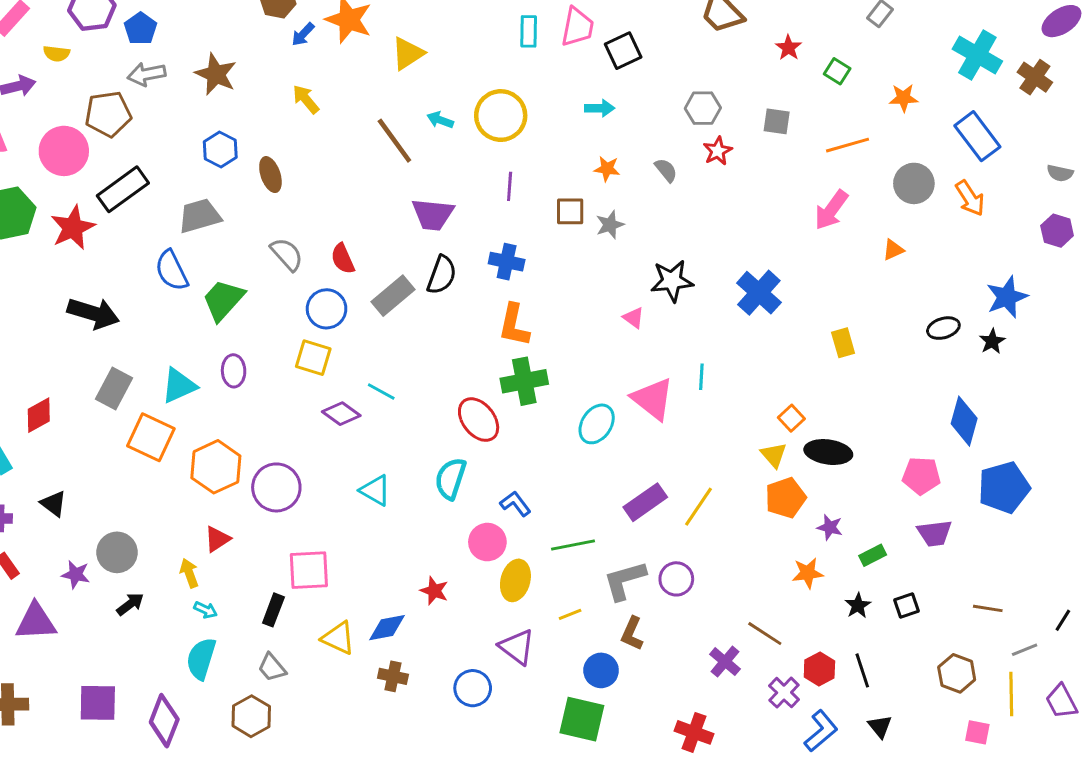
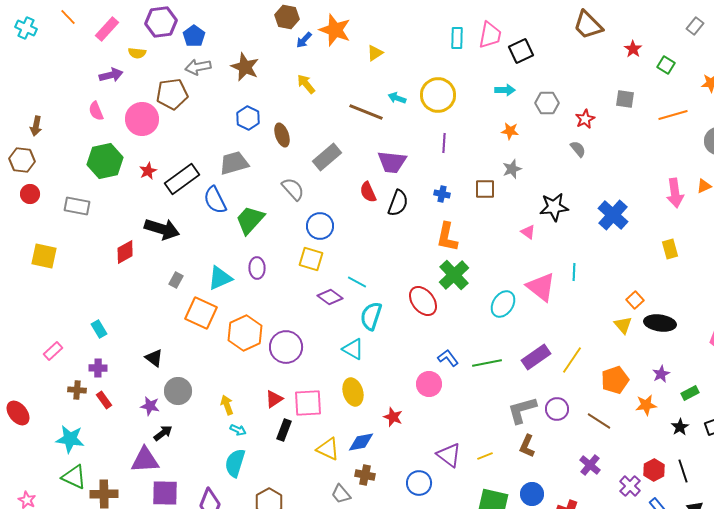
yellow triangle: (408, 54) -> (375, 53), size x0.7
gray hexagon: (703, 108) -> (547, 103), moved
brown line: (394, 141) -> (366, 112), turned -32
gray semicircle: (666, 170) -> (578, 149), moved
black rectangle: (123, 189) -> (182, 179), moved
pink arrow: (831, 210) -> (675, 193), moved, turned -44
brown square: (570, 211) -> (485, 189), moved
red star: (73, 228) -> (148, 171), size x0.6
red semicircle: (343, 259) -> (368, 192), moved
blue cross: (507, 262) -> (442, 194), size x0.7
gray rectangle: (393, 296) -> (327, 157), moved
green cross: (524, 381) -> (454, 275), turned -32
gray rectangle: (114, 389) -> (176, 280), size x0.6
red diamond: (39, 415) -> (125, 252), moved
cyan semicircle: (451, 479) -> (371, 316), moved
orange pentagon: (786, 498) -> (615, 380), moved
black triangle: (54, 504) -> (154, 358), moved
purple star: (830, 527) -> (661, 374), turned 30
red triangle: (217, 539) -> (274, 399), moved
green line: (573, 545) -> (487, 363), moved
yellow ellipse: (515, 580) -> (353, 392), moved, turned -32
black arrow: (130, 604) -> (163, 433), moved
yellow line: (570, 614) -> (485, 456), moved
purple triangle: (36, 622) -> (145, 460), moved
brown line: (765, 634) -> (599, 421), moved
gray trapezoid: (272, 667) -> (341, 494), moved
blue circle: (601, 670) -> (532, 494), moved

